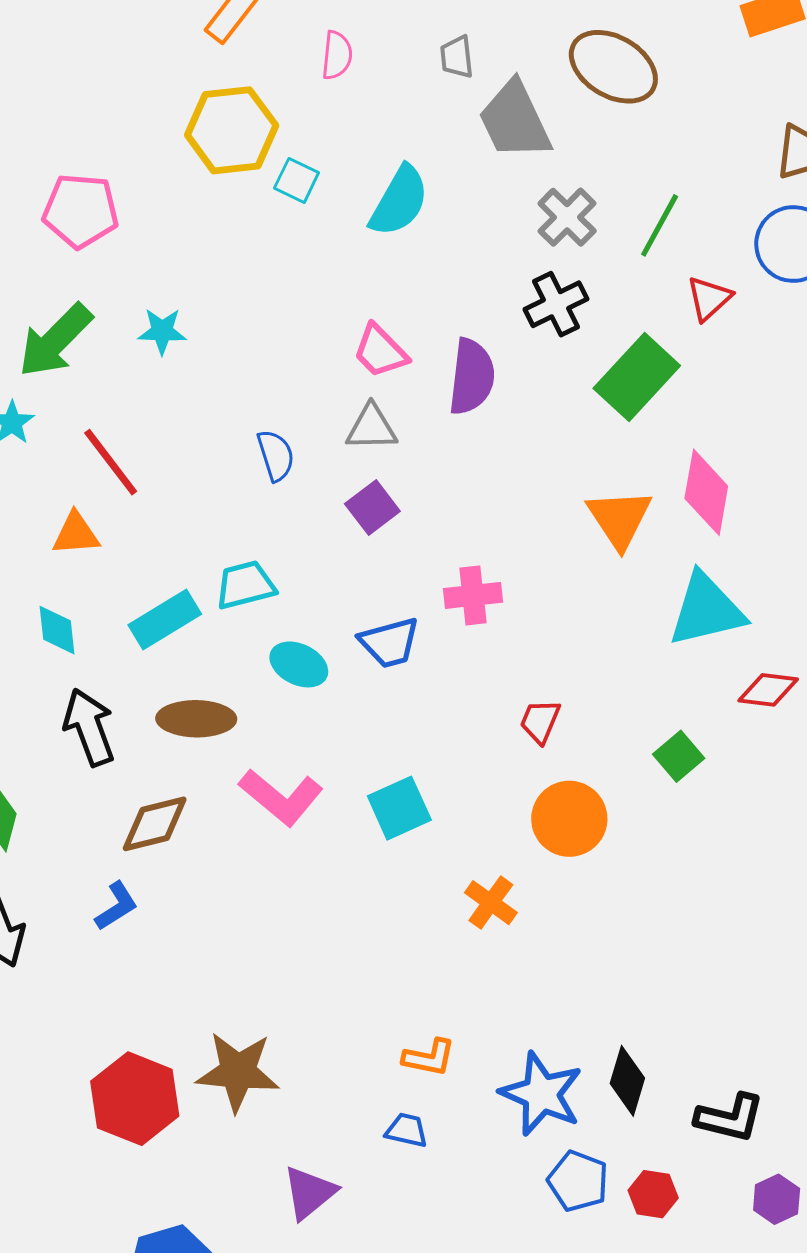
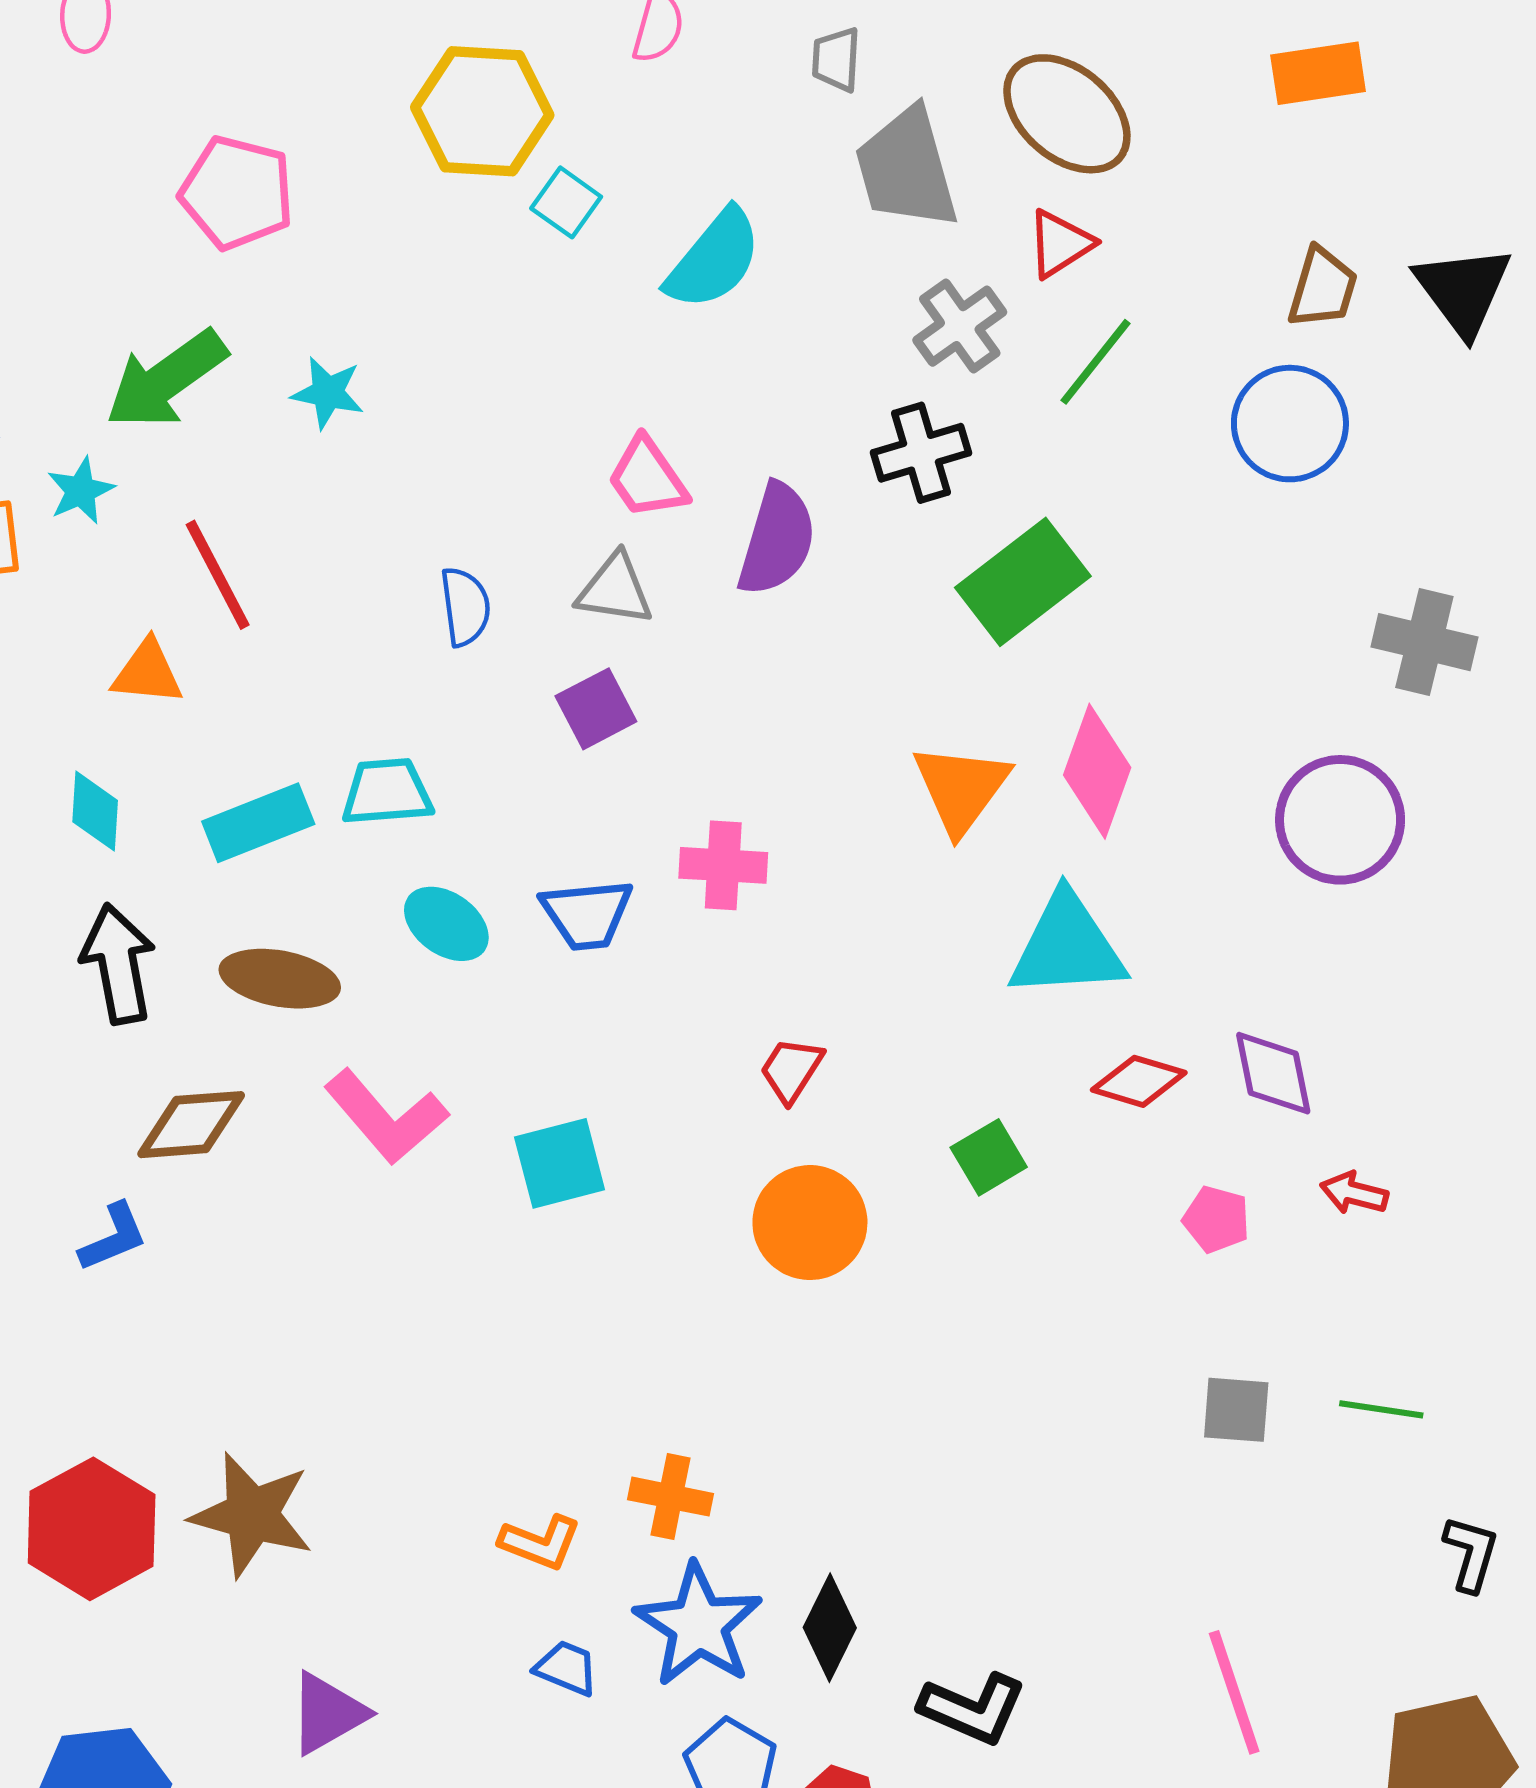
red triangle: (709, 298) -> (1060, 244), moved
orange cross: (491, 903) -> (671, 1497), moved, turned -34
blue trapezoid: (406, 1130) -> (567, 1668), moved

